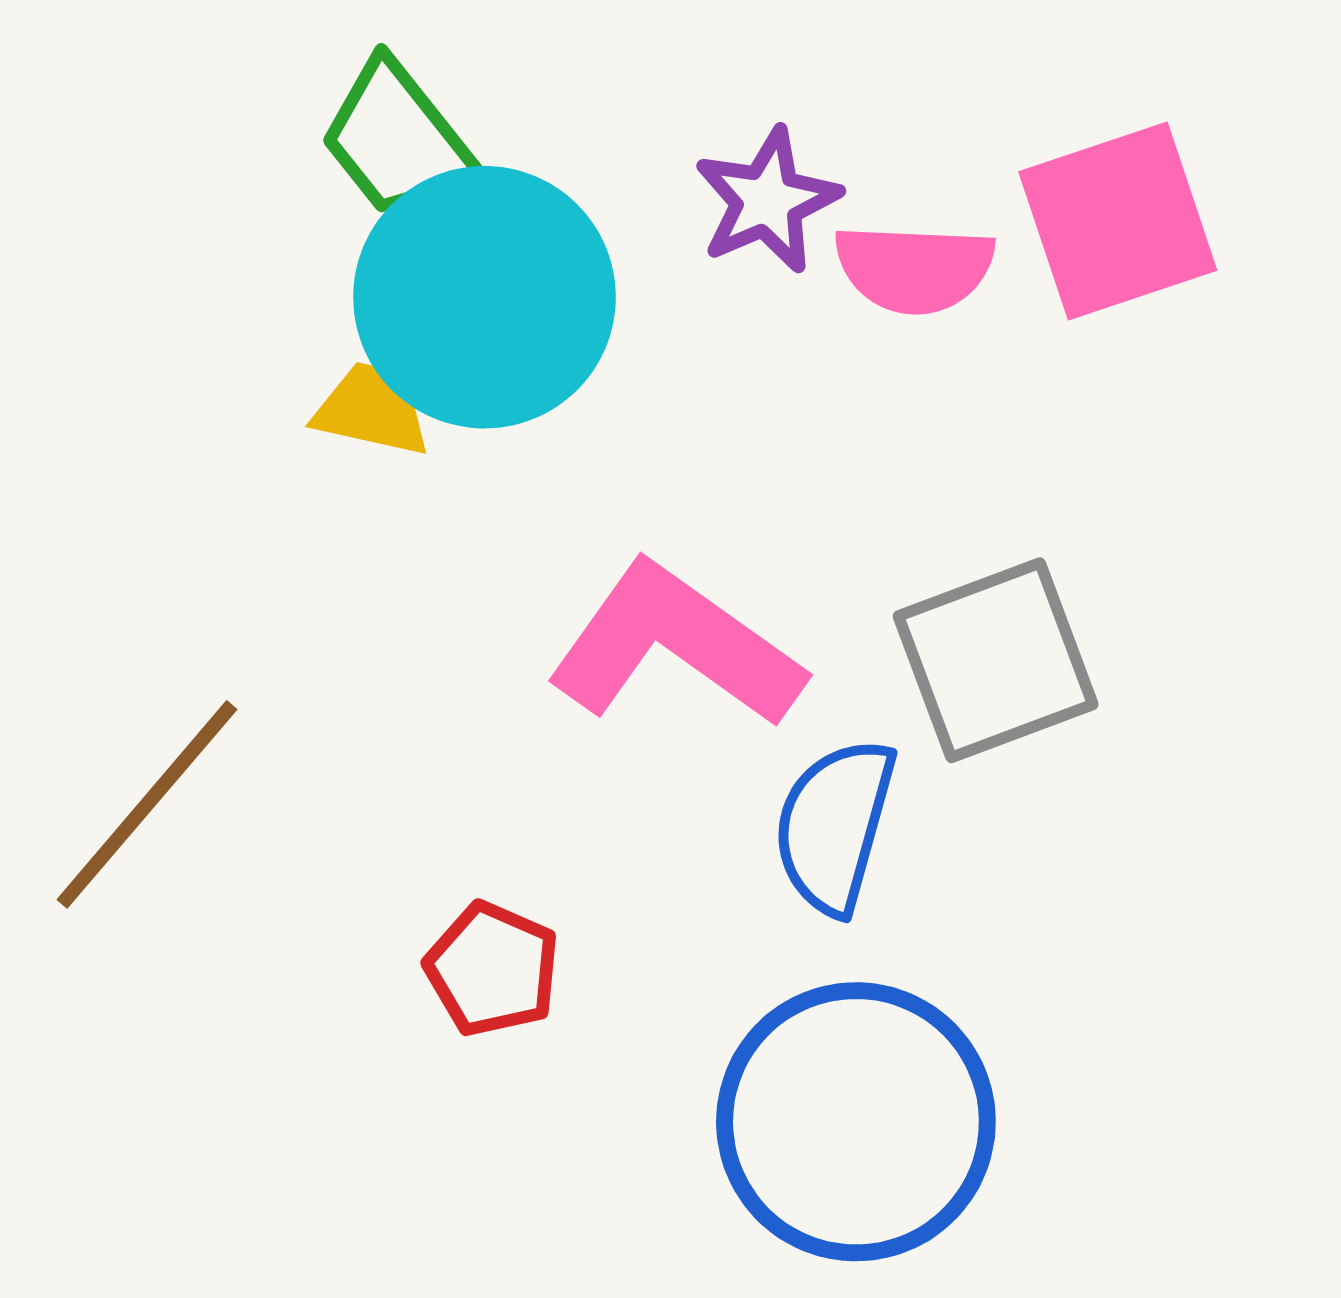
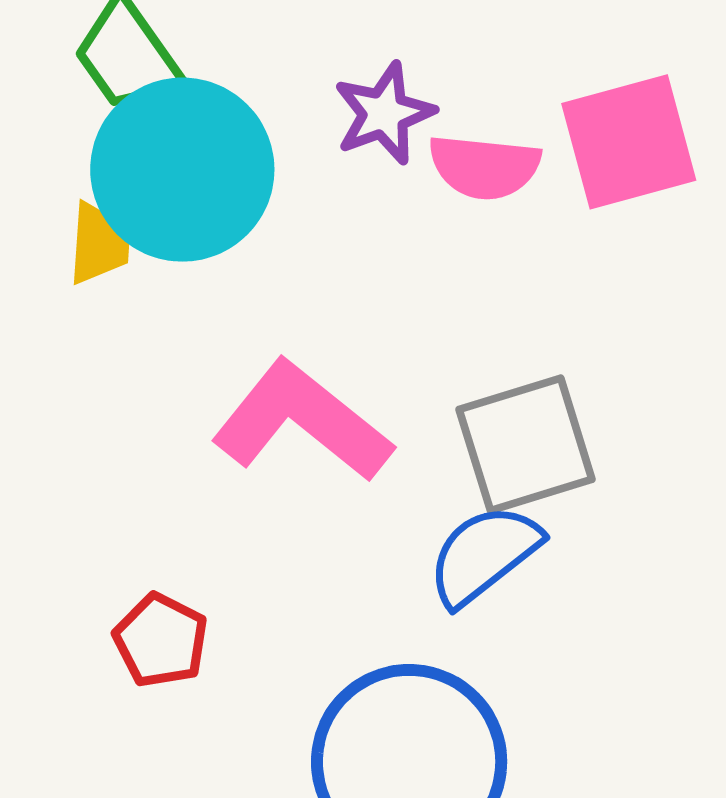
yellow trapezoid: (372, 409) -> (99, 243), turned 78
blue semicircle: (834, 826) -> (484, 555), moved, turned 33

